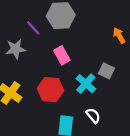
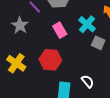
gray star: (16, 49) -> (20, 25), turned -30
cyan cross: (86, 84) -> (87, 24), moved

